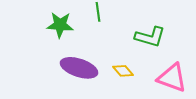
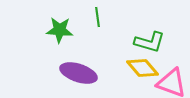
yellow diamond: (123, 71) -> (143, 68), moved, size x1.5

